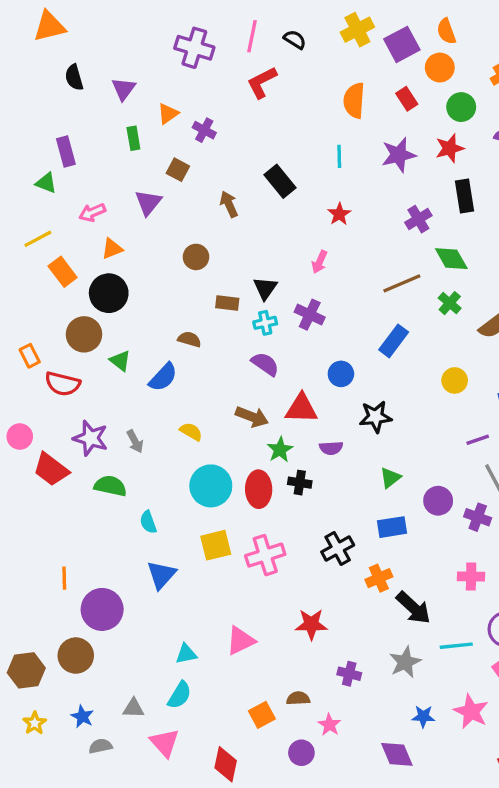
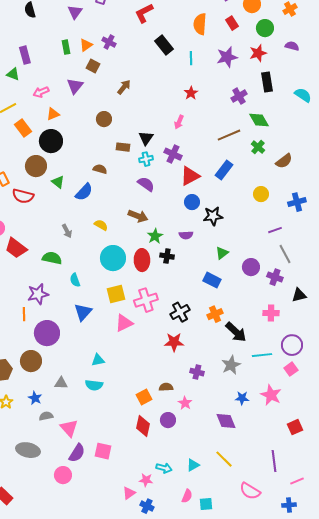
purple triangle: (124, 89) -> (75, 12), moved
orange triangle: (168, 114) -> (86, 45), moved
black rectangle: (280, 181) -> (164, 45), moved
brown arrow: (229, 204) -> (124, 87), turned 63
blue circle: (341, 374) -> (192, 202), moved
red triangle: (301, 408) -> (190, 176), moved, turned -30
purple star: (91, 438) -> (38, 294), moved, turned -30
blue rectangle: (392, 527) -> (212, 280), moved, turned 36
black cross: (338, 548) -> (180, 312), moved
pink triangle: (240, 641) -> (124, 323), moved
cyan semicircle: (180, 695) -> (94, 385), turned 66
gray triangle: (133, 708) -> (61, 383), moved
pink triangle: (165, 743) -> (69, 428), moved
red diamond: (226, 764) -> (143, 426), moved

